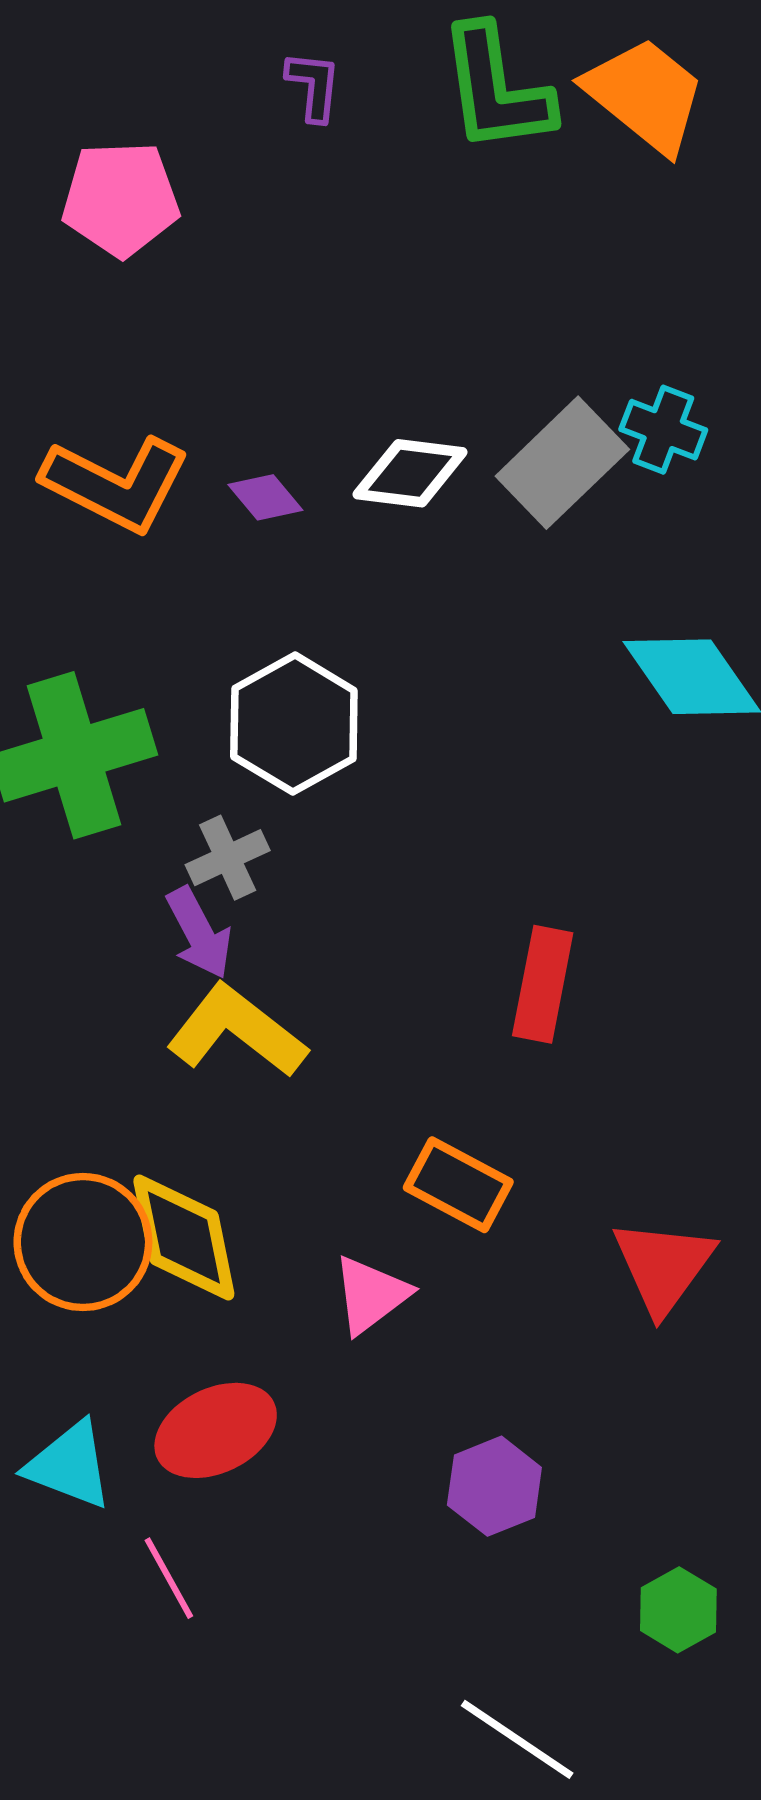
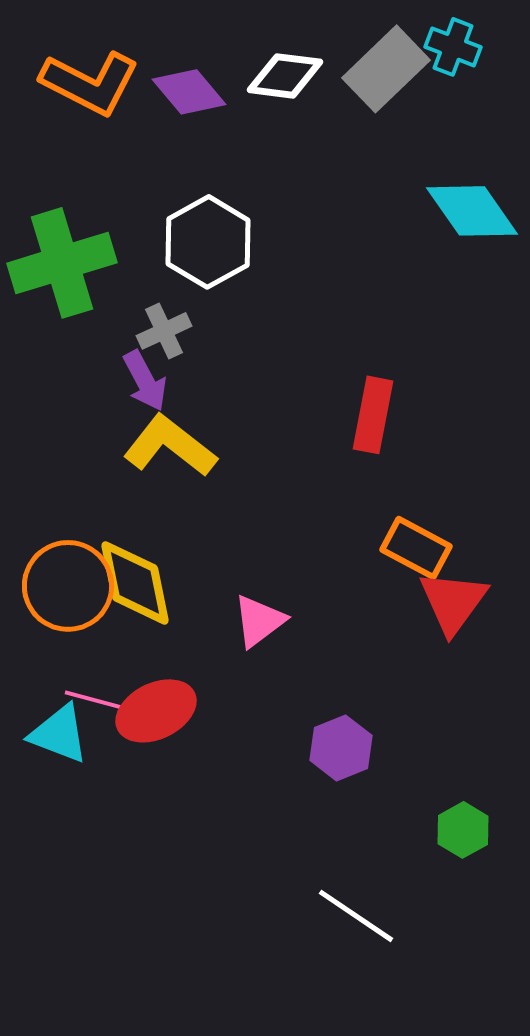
purple diamond: (265, 497) -> (189, 92), size x1.5
orange rectangle: (458, 1185) -> (416, 548), moved
pink line: (169, 1578) -> (94, 700), moved, turned -46

